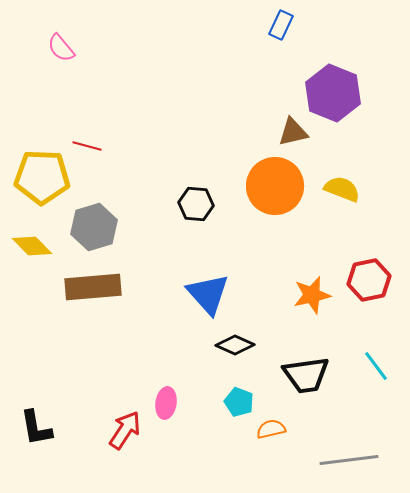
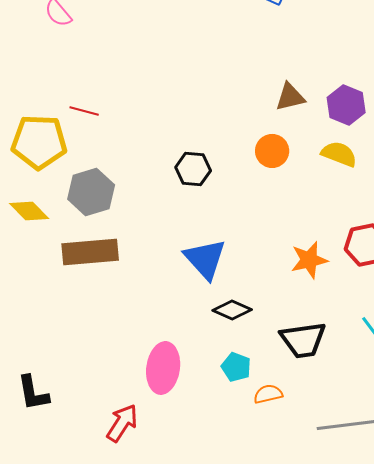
purple hexagon: (333, 93) -> (346, 105), moved, size x0.7
orange circle: (275, 186) -> (272, 151), size x0.6
pink ellipse: (166, 403) -> (163, 368), size x1.6
red arrow: (125, 430) -> (122, 423), moved

